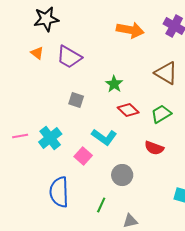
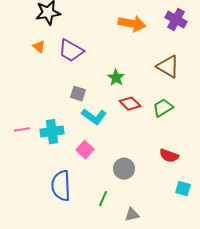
cyan L-shape: (104, 137) -> (94, 117), moved
cyan cross: (50, 138) -> (52, 132), turned 30
red semicircle: (154, 148) -> (169, 156), moved

